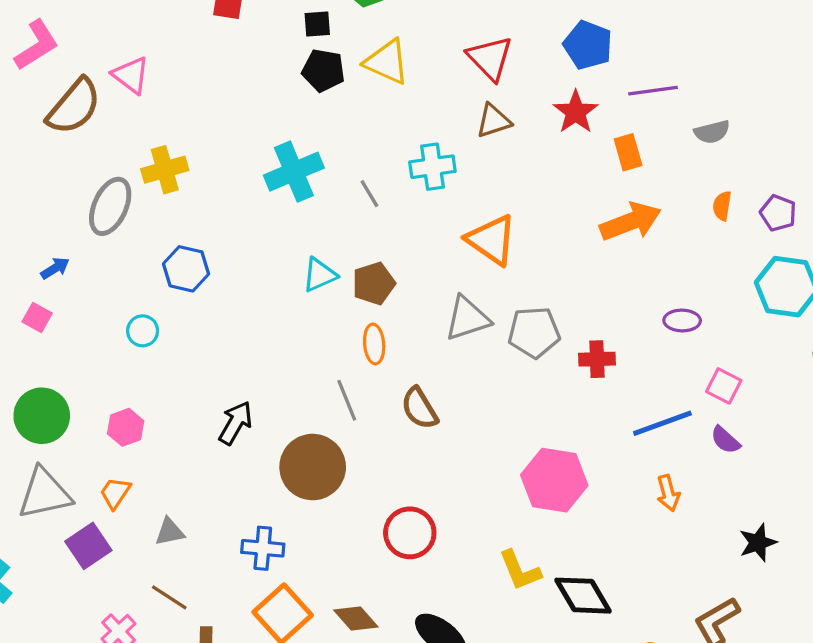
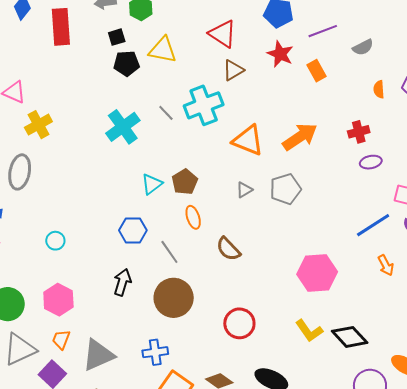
cyan cross: (432, 167) -> (204, 105), size x1.4
yellow cross: (165, 170) -> (38, 125), moved
gray line: (369, 194) -> (166, 113), moved
orange arrow: (631, 222) -> (300, 137), moved
blue hexagon: (186, 269) -> (133, 230), moved
gray triangle: (467, 318) -> (244, 190), size x0.6
red cross: (597, 359) -> (359, 132), moved
gray line: (347, 400) -> (169, 252), moved
pink hexagon: (126, 427) -> (58, 300), size x1.4
gray triangle: (170, 532) -> (98, 355), size x1.8

